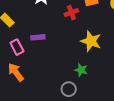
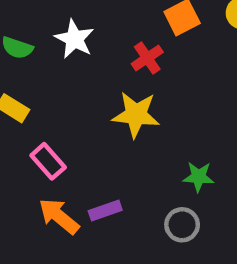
purple rectangle: (38, 37) -> (105, 210), moved
yellow star: (91, 41) -> (136, 115), moved

